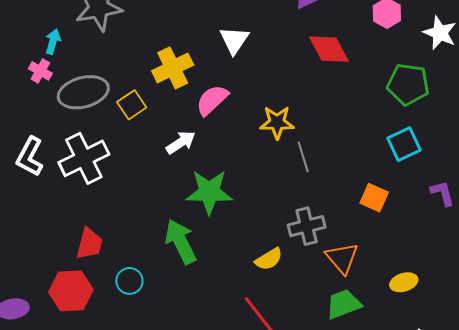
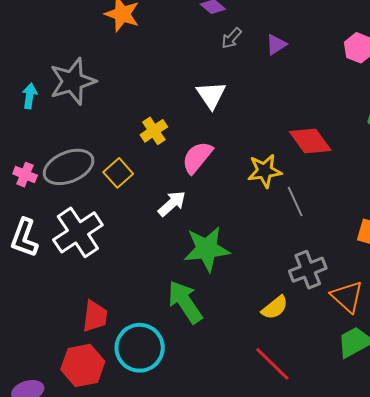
cyan arrow: (53, 42) -> (30, 96), moved
red diamond: (329, 49) -> (310, 141), moved
yellow cross: (173, 68) -> (154, 131), size x0.7
pink cross: (40, 71) -> (25, 175), moved
cyan circle: (129, 281) -> (140, 348), size x1.8

